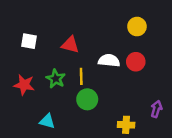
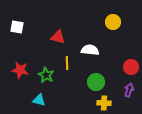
white square: (29, 41) -> (17, 27), moved
red circle: (136, 62) -> (131, 67), moved
green star: (56, 79) -> (46, 75), moved
green circle: (87, 99) -> (96, 82), moved

